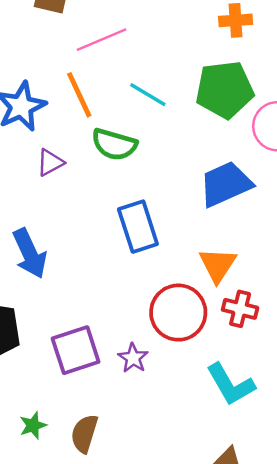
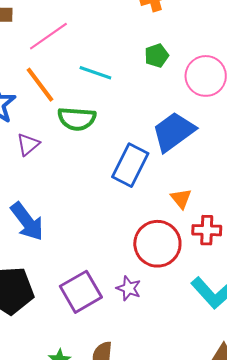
green pentagon: (225, 90) -> (157, 56), size x0.5
blue rectangle: (138, 227) -> (130, 165), moved, turned 57
orange triangle: (218, 265) -> (181, 198), size x0.7

